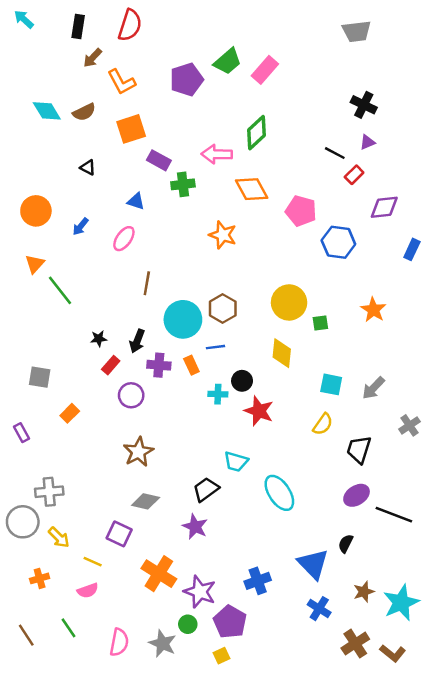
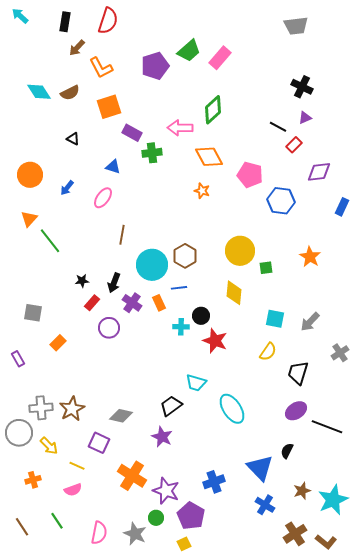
orange star: (223, 235) -> (202, 191), moved, size x0.7
purple cross: (159, 365) -> (132, 303), turned 30
brown star: (138, 452) -> (72, 409), moved

